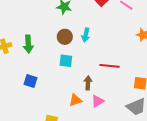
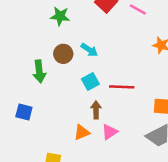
cyan arrow: (86, 35) -> (89, 50), turned -64
green arrow: (28, 44) -> (39, 71), moved
cyan square: (66, 61) -> (90, 81), moved, turned -32

